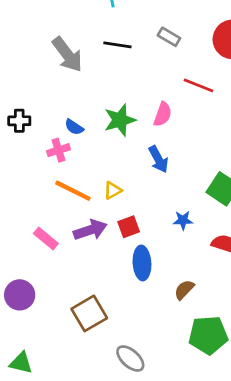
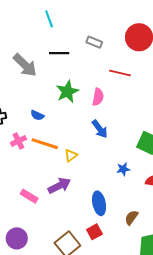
green star: (120, 120) -> (67, 92), moved
pink cross: (58, 150) -> (18, 141), moved
orange line: (73, 191) -> (45, 144), moved
red square: (129, 227) -> (94, 232), moved

